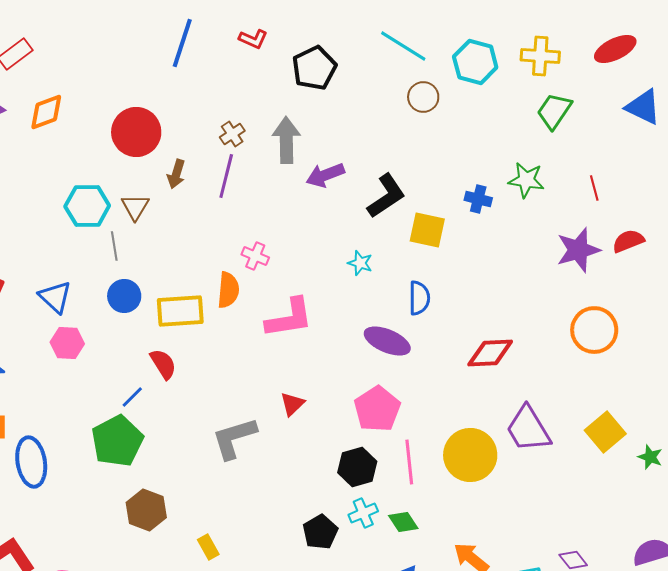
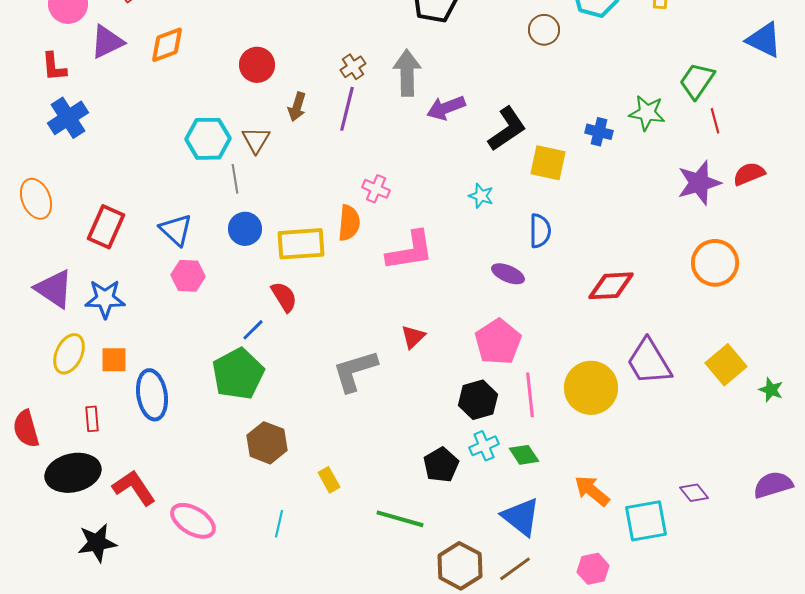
green trapezoid: (554, 111) -> (697, 81), moved
red circle: (136, 132) -> (257, 65), size x0.7
purple ellipse: (387, 341) -> (508, 274), size x0.7

